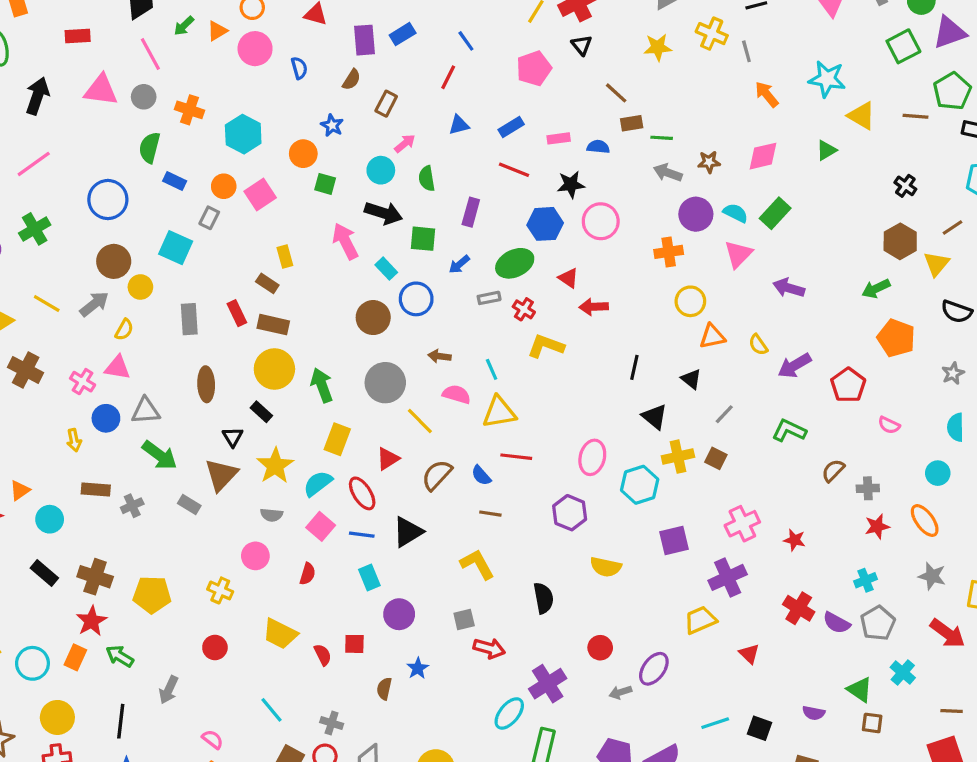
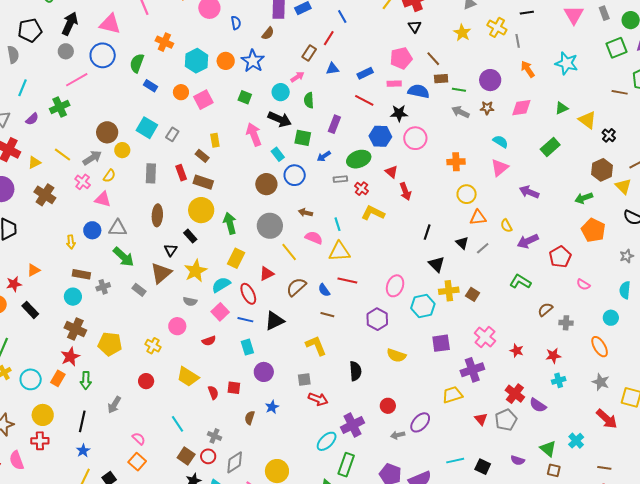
yellow star: (658, 47) -> (462, 33), turned 30
pink pentagon: (534, 68) -> (401, 58), moved
gray circle: (144, 97) -> (66, 51), moved
brown rectangle: (386, 104) -> (309, 53), moved
yellow triangle: (862, 116) -> (587, 120), moved
blue star: (332, 125) -> (253, 61), size x1.6
blue semicircle: (598, 147) -> (419, 91), size x1.5
orange circle: (303, 154) -> (226, 61), moved
pink line: (34, 164) -> (77, 80), moved
blue circle: (108, 200) -> (103, 55), moved
green rectangle: (775, 213) -> (550, 147), moved
purple circle: (696, 214) -> (490, 80), moved
gray rectangle: (209, 218) -> (172, 134), moved
yellow triangle: (936, 264) -> (623, 186), turned -30
red arrow: (594, 307) -> (405, 191), turned -114
pink cross: (83, 382) -> (83, 182), moved
gray line: (724, 414) -> (483, 248), moved
cyan circle: (50, 519) -> (73, 297), moved
pink cross: (742, 524) -> (485, 337), turned -30
red star: (877, 526) -> (553, 356), moved
black rectangle: (44, 573) -> (30, 310), moved
red semicircle: (308, 574) -> (209, 341), turned 48
gray pentagon: (878, 623) -> (506, 420), moved
green arrow: (120, 656) -> (86, 380), turned -126

